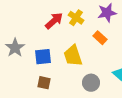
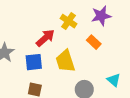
red arrow: (54, 21) -> (45, 38), moved

